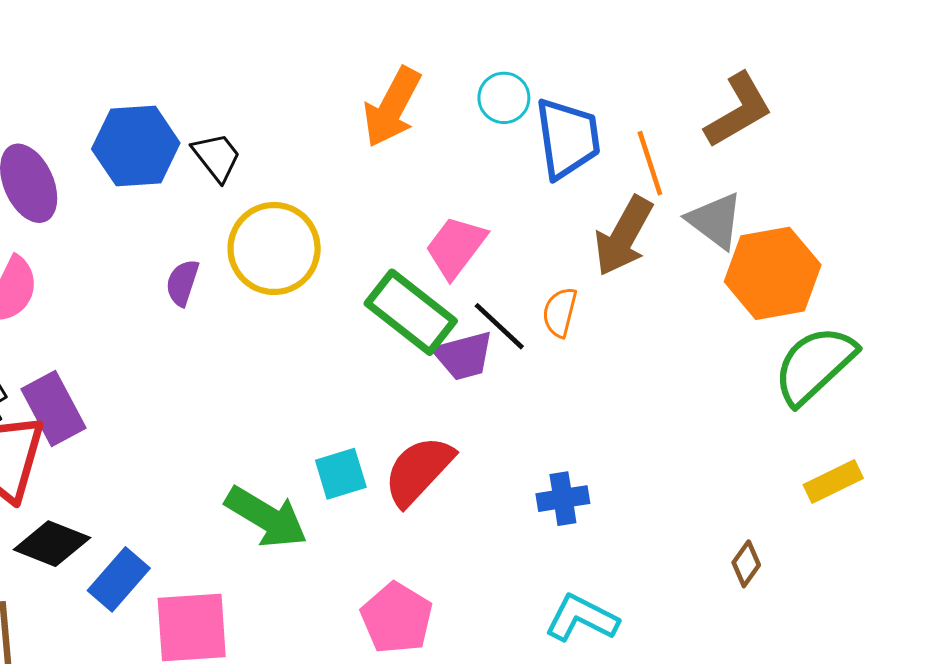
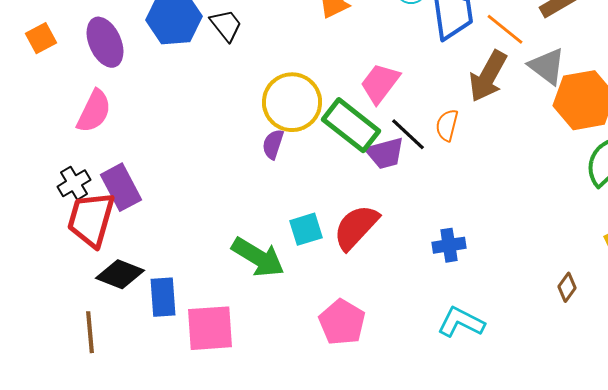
orange line: (650, 163) -> (505, 29), turned -33
yellow circle: (274, 249) -> (292, 102), moved
purple semicircle: (182, 283) -> (273, 144), moved
blue rectangle: (119, 579) -> (163, 297), turned -45

